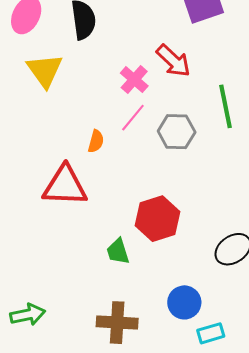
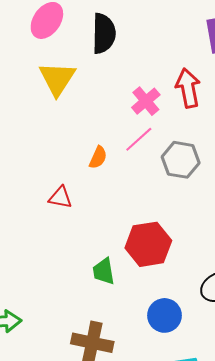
red arrow: (173, 61) -> (188, 88), turned -153
red triangle: (65, 186) -> (60, 197), size x0.5
blue circle: (184, 302) -> (164, 315), moved

